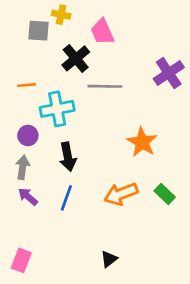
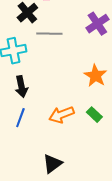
orange star: (142, 142) -> (95, 76), moved
black triangle: (109, 259) -> (52, 164), size x1.5

